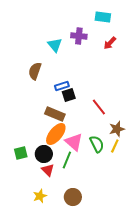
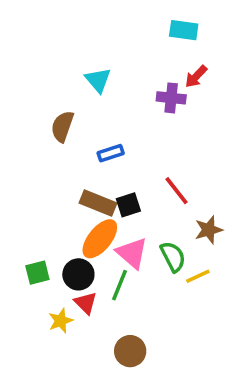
purple cross: (79, 36) -> (171, 98), moved
black square: (69, 95) -> (128, 205), moved
yellow line: (115, 146) -> (198, 276), moved, turned 40
yellow star: (40, 196) -> (61, 321), moved

